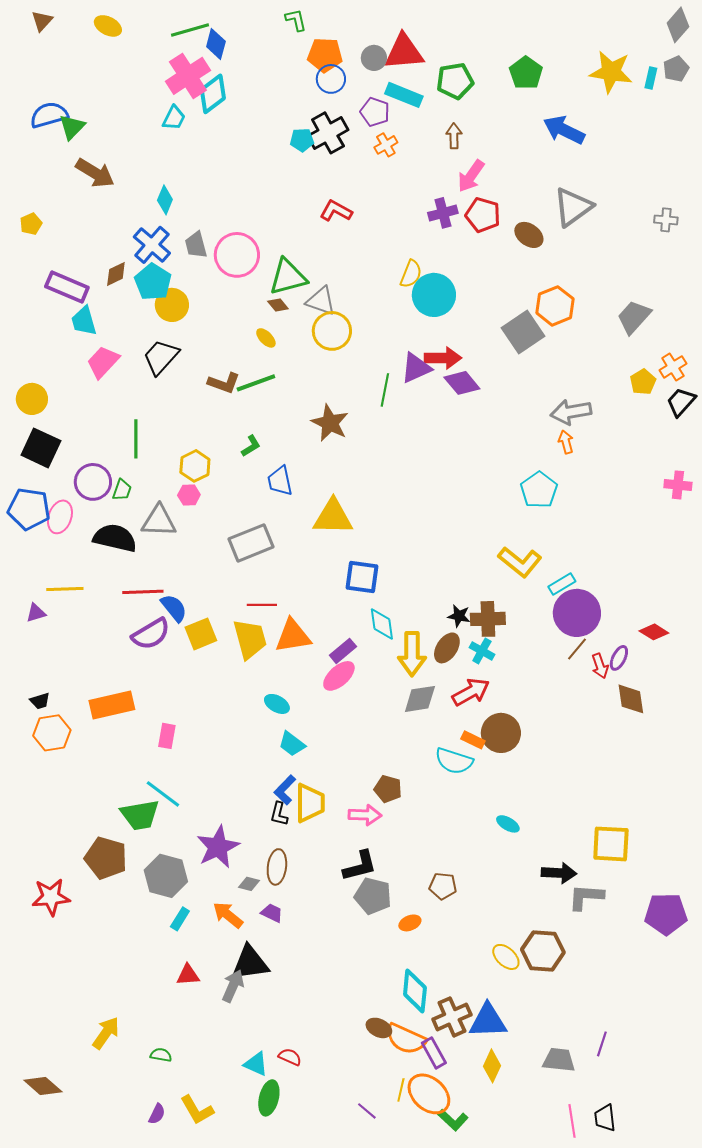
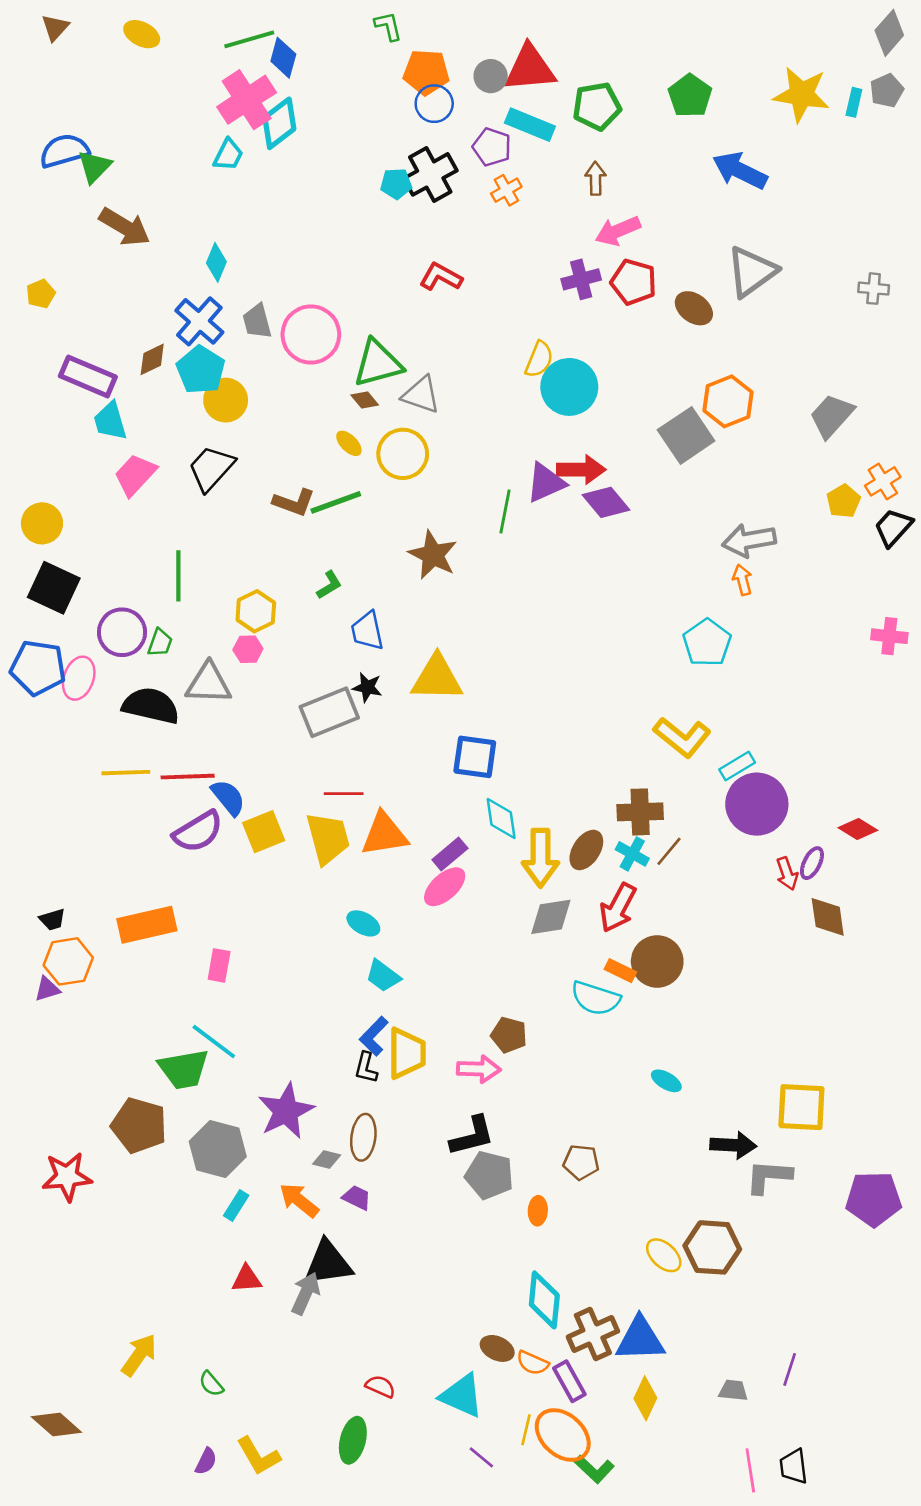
pink arrow: (471, 176) -> (618, 231), turned 32
yellow circle: (332, 331) -> (403, 454), moved
yellow line: (65, 589) -> (126, 773), moved
purple triangle: (36, 613) -> (47, 989), moved
black star: (459, 616) -> (367, 687), moved
brown line: (577, 649) -> (669, 851), moved
red arrow: (471, 692) -> (618, 908), turned 147
orange ellipse: (410, 923) -> (538, 1211), turned -65
orange semicircle: (406, 1039) -> (533, 1363), size x0.6
green semicircle: (161, 1055) -> (211, 1384), turned -140
gray trapezoid: (559, 1060) -> (733, 1390), size x0.7
cyan triangle: (256, 1064) -> (462, 1396), moved, size x1.4

